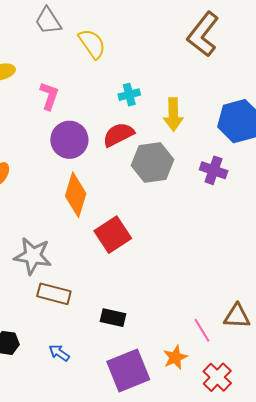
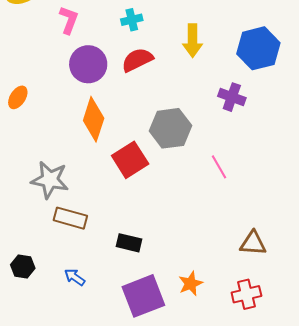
cyan cross: (129, 95) -> (132, 20), moved
gray hexagon: (152, 162) -> (170, 128), moved
pink line: (202, 330) -> (219, 167), moved
red cross: (217, 377) -> (246, 294), moved, turned 32

